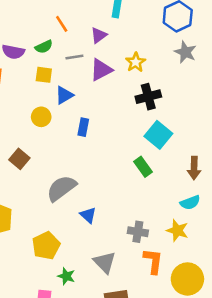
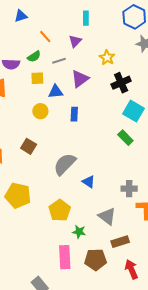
purple triangle: (101, 70) -> (80, 79), moved
blue triangle: (64, 95) -> (56, 92), turned 35

